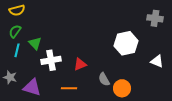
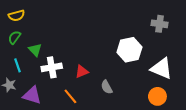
cyan line: (17, 50) -> (18, 65), moved, turned -32
white triangle: (157, 61) -> (162, 68), size x1.6
orange line: (69, 88) -> (70, 96), turned 49
orange circle: (122, 88) -> (157, 96), moved

